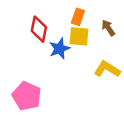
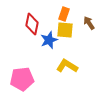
yellow L-shape: (107, 69) -> (67, 66), moved
pink pentagon: (27, 96) -> (22, 79), turned -30

